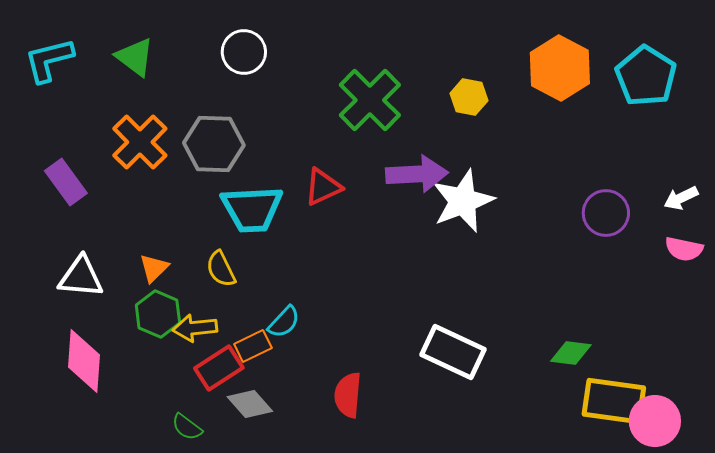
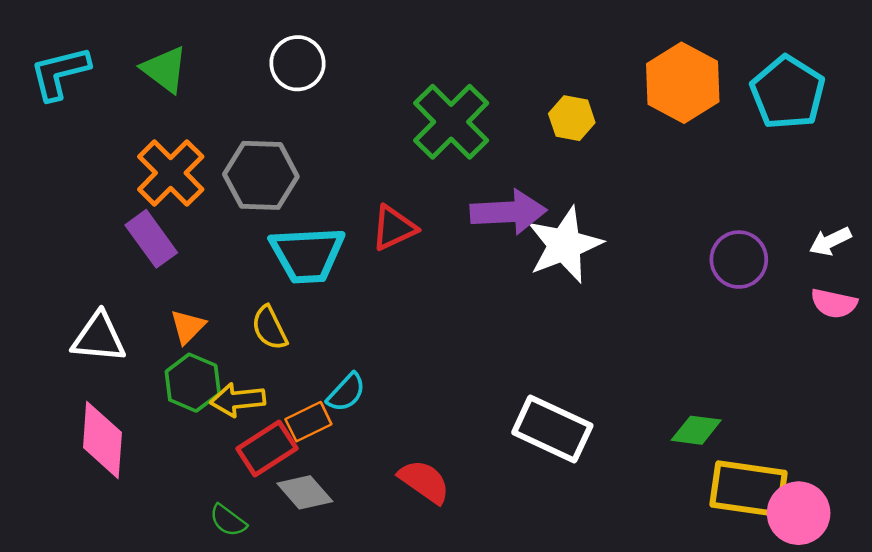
purple rectangle: (66, 182) -> (151, 239), moved
red semicircle: (348, 395) -> (424, 481), turned 120

